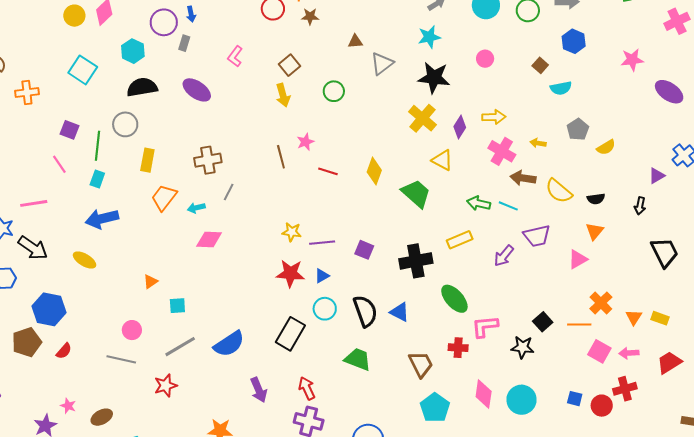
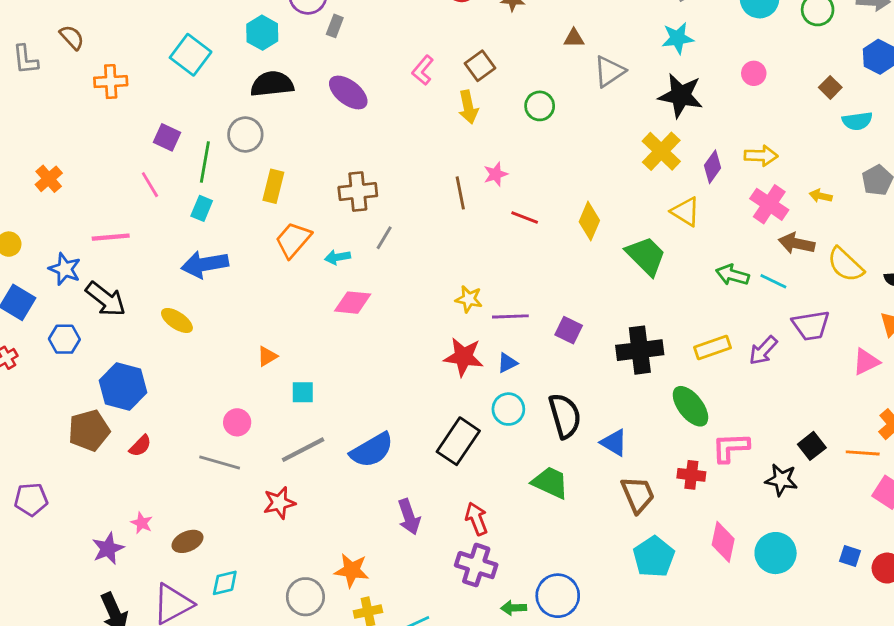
pink L-shape: (235, 56) -> (423, 70), moved
yellow rectangle: (460, 240) -> (713, 348), moved
blue triangle: (400, 312) -> (614, 443), moved

